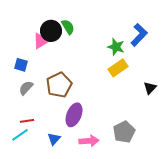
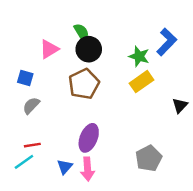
black circle: (51, 31) -> (89, 49), moved
brown pentagon: (59, 85) -> (84, 84), moved
pink arrow: (89, 141) -> (88, 169), moved, turned 90

